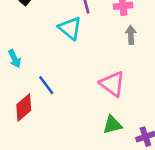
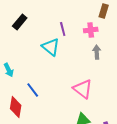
red diamond: (24, 108) -> (16, 107), turned -40

